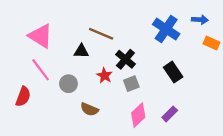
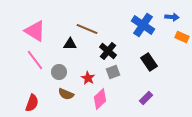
red star: (105, 76) -> (88, 78), moved
red semicircle: (23, 96) -> (32, 103), moved
brown semicircle: (89, 109) -> (66, 94), moved
pink diamond: (138, 115) -> (100, 99), moved

